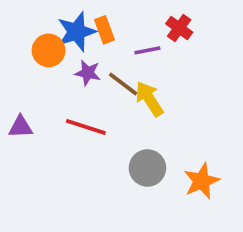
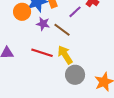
purple line: (147, 50) -> (75, 12), turned -32
yellow arrow: (149, 99) -> (65, 55), moved

